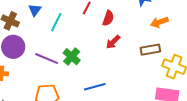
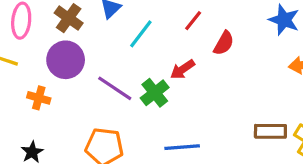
red arrow: (113, 42) -> (183, 69), moved
brown rectangle: (150, 50) -> (270, 131), moved

